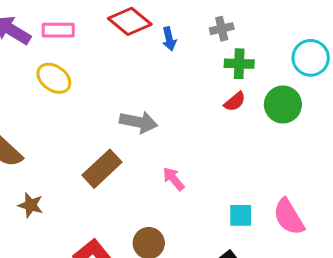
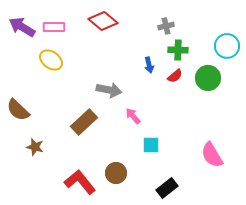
blue arrow: (169, 39) -> (149, 65), moved
pink arrow: (174, 179) -> (133, 116), moved
cyan square: (241, 215) -> (151, 145), moved

